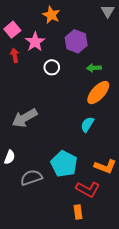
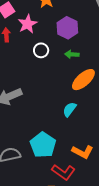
green arrow: (94, 68) -> (72, 54), moved

